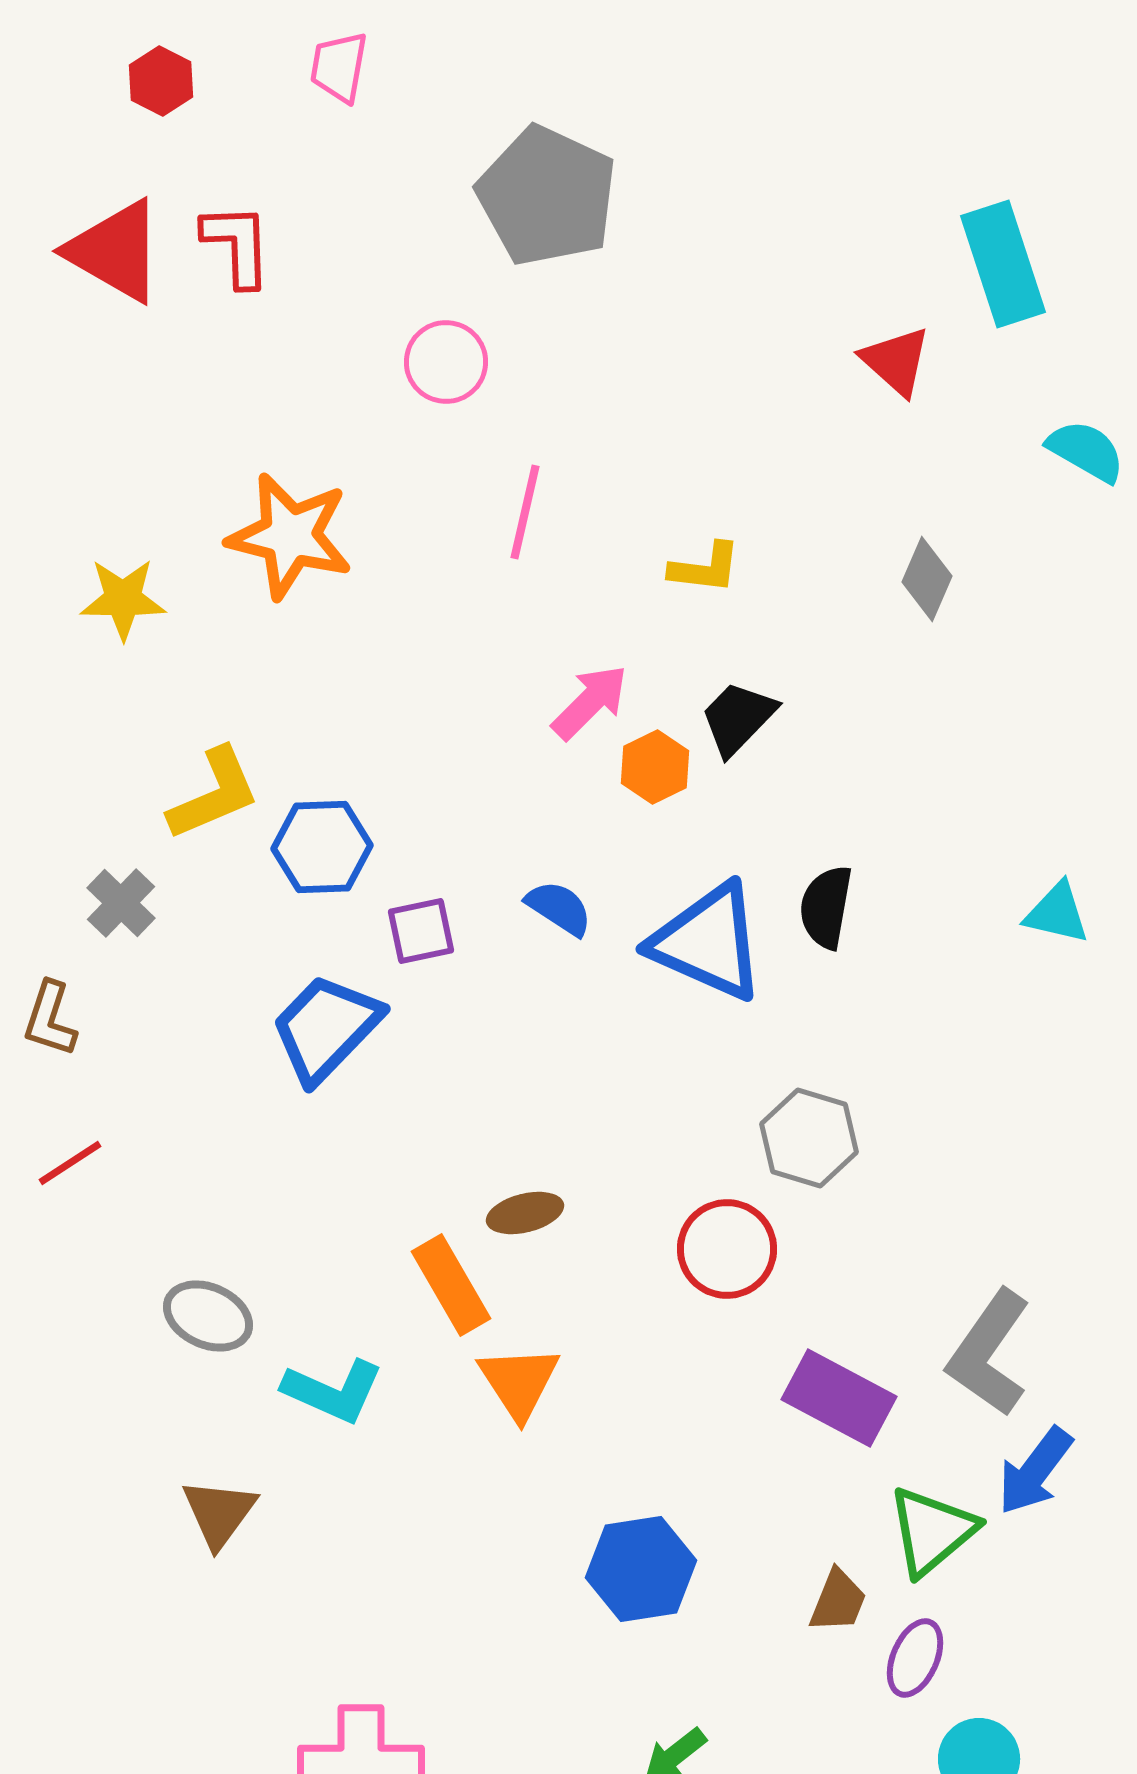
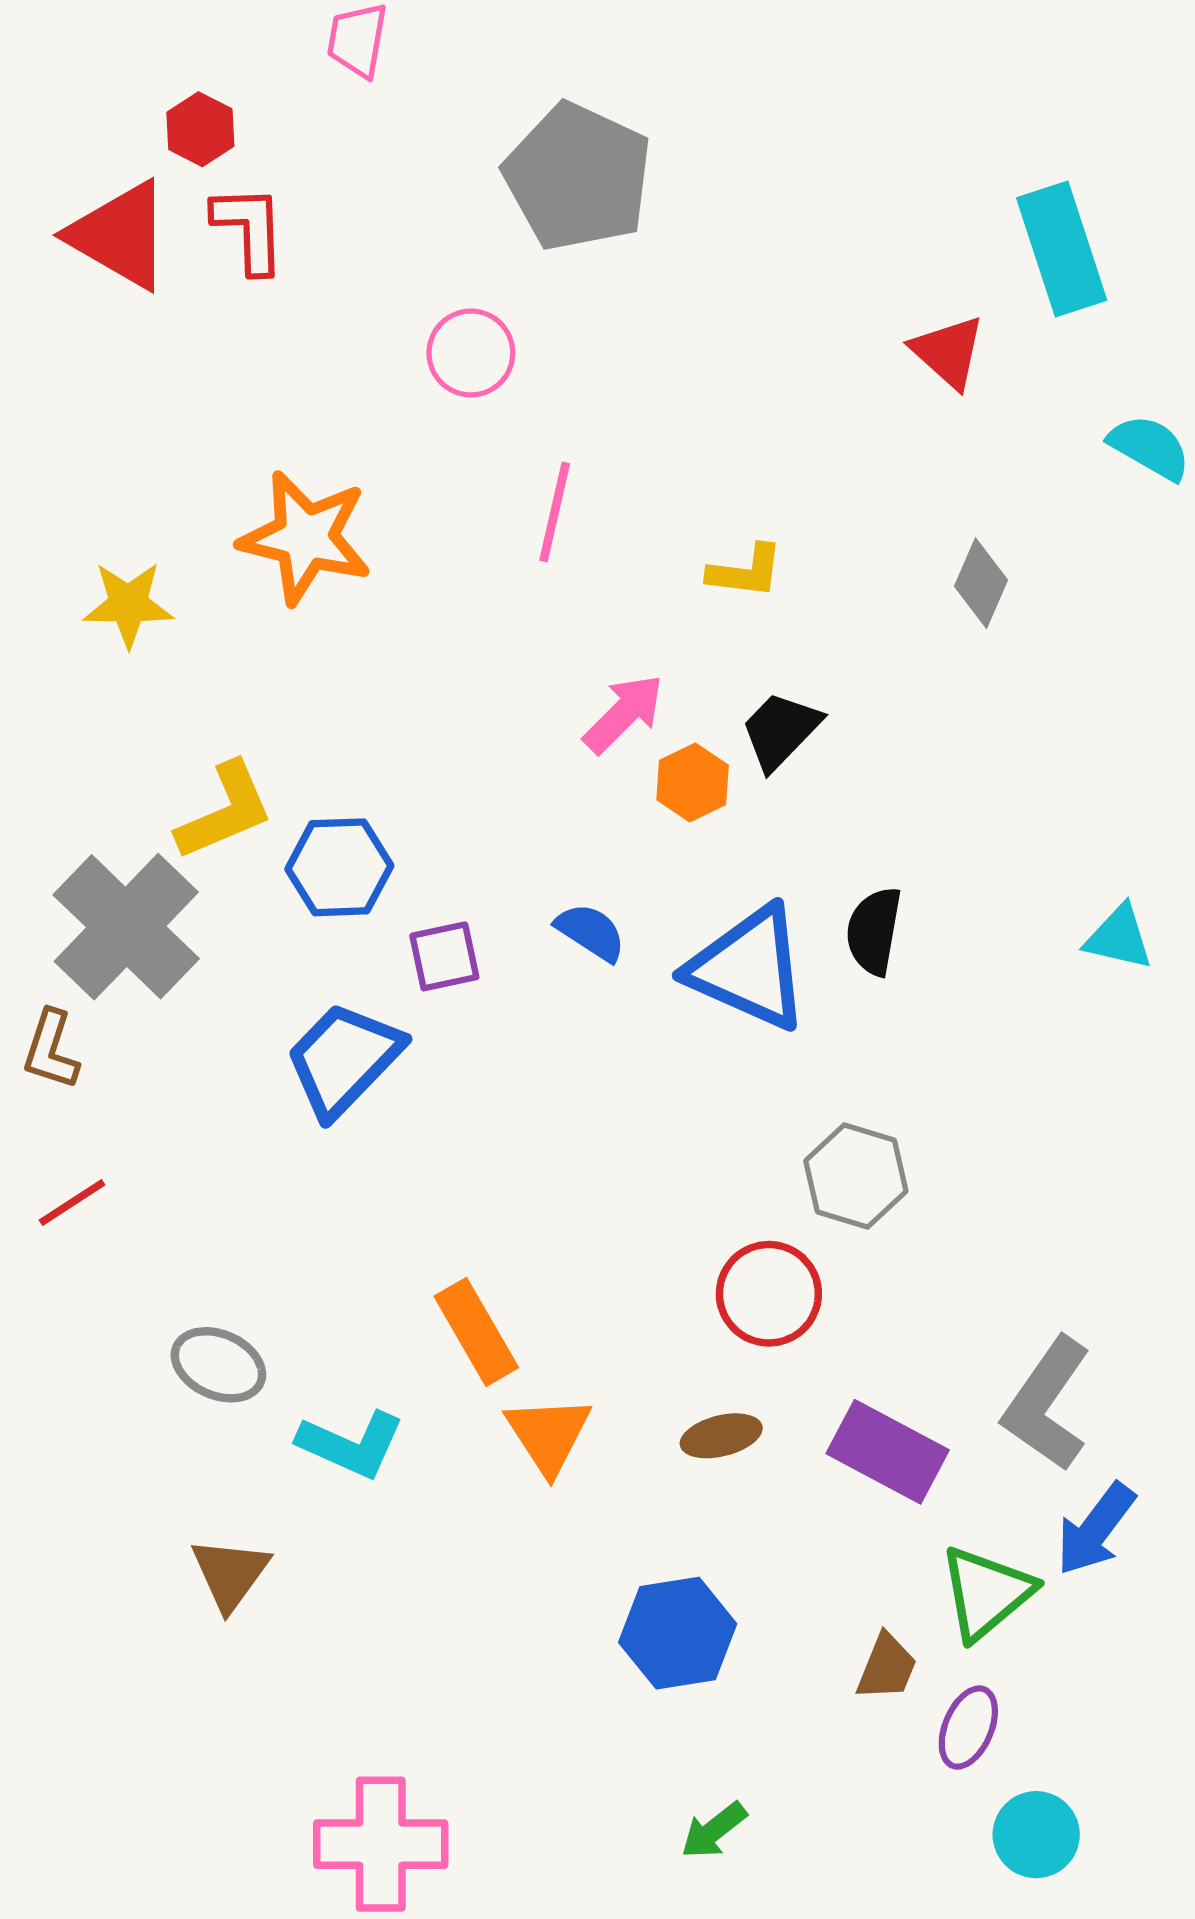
red hexagon: (161, 81) -> (200, 129), moved
gray cross: (121, 903) -> (126, 927), size x2.0
brown ellipse: (525, 1213) -> (721, 1436), moved

